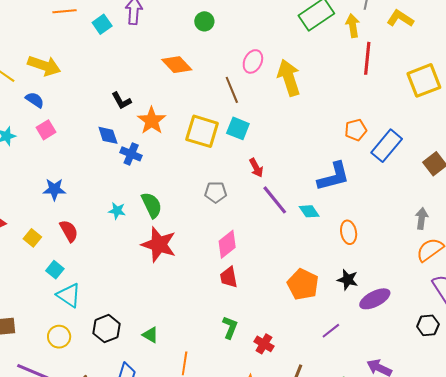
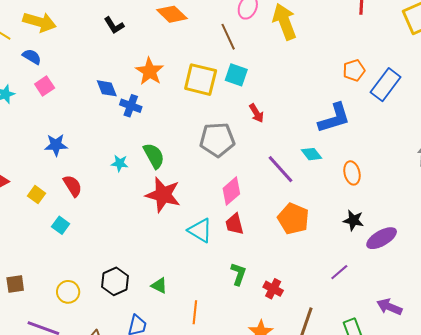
black L-shape: (121, 101) -> (114, 25), moved
gray pentagon: (216, 192) -> (217, 140), size x1.6
purple line: (275, 200) -> (281, 169), moved
orange pentagon: (303, 284) -> (293, 219), moved
cyan triangle: (69, 295) -> (200, 230), moved

